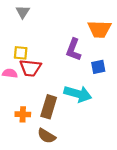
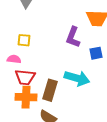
red trapezoid: (30, 68) -> (25, 77), moved
orange cross: (23, 114) -> (26, 97), size x1.5

